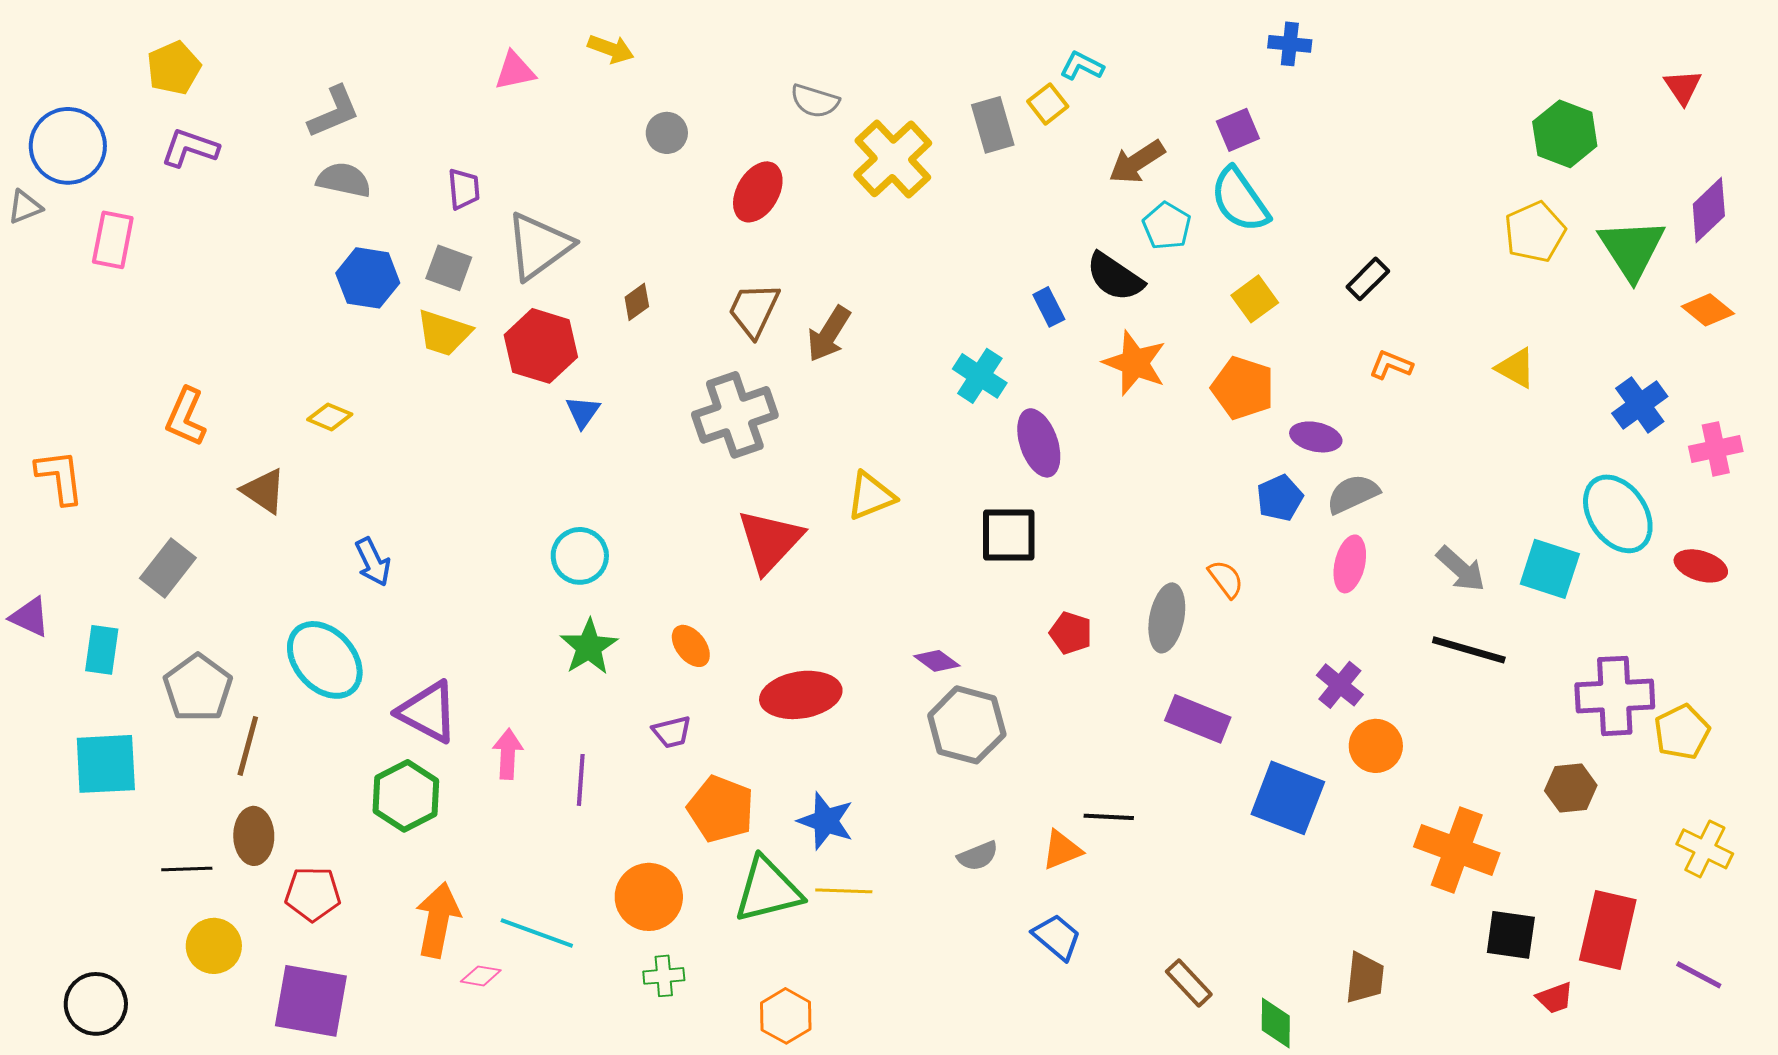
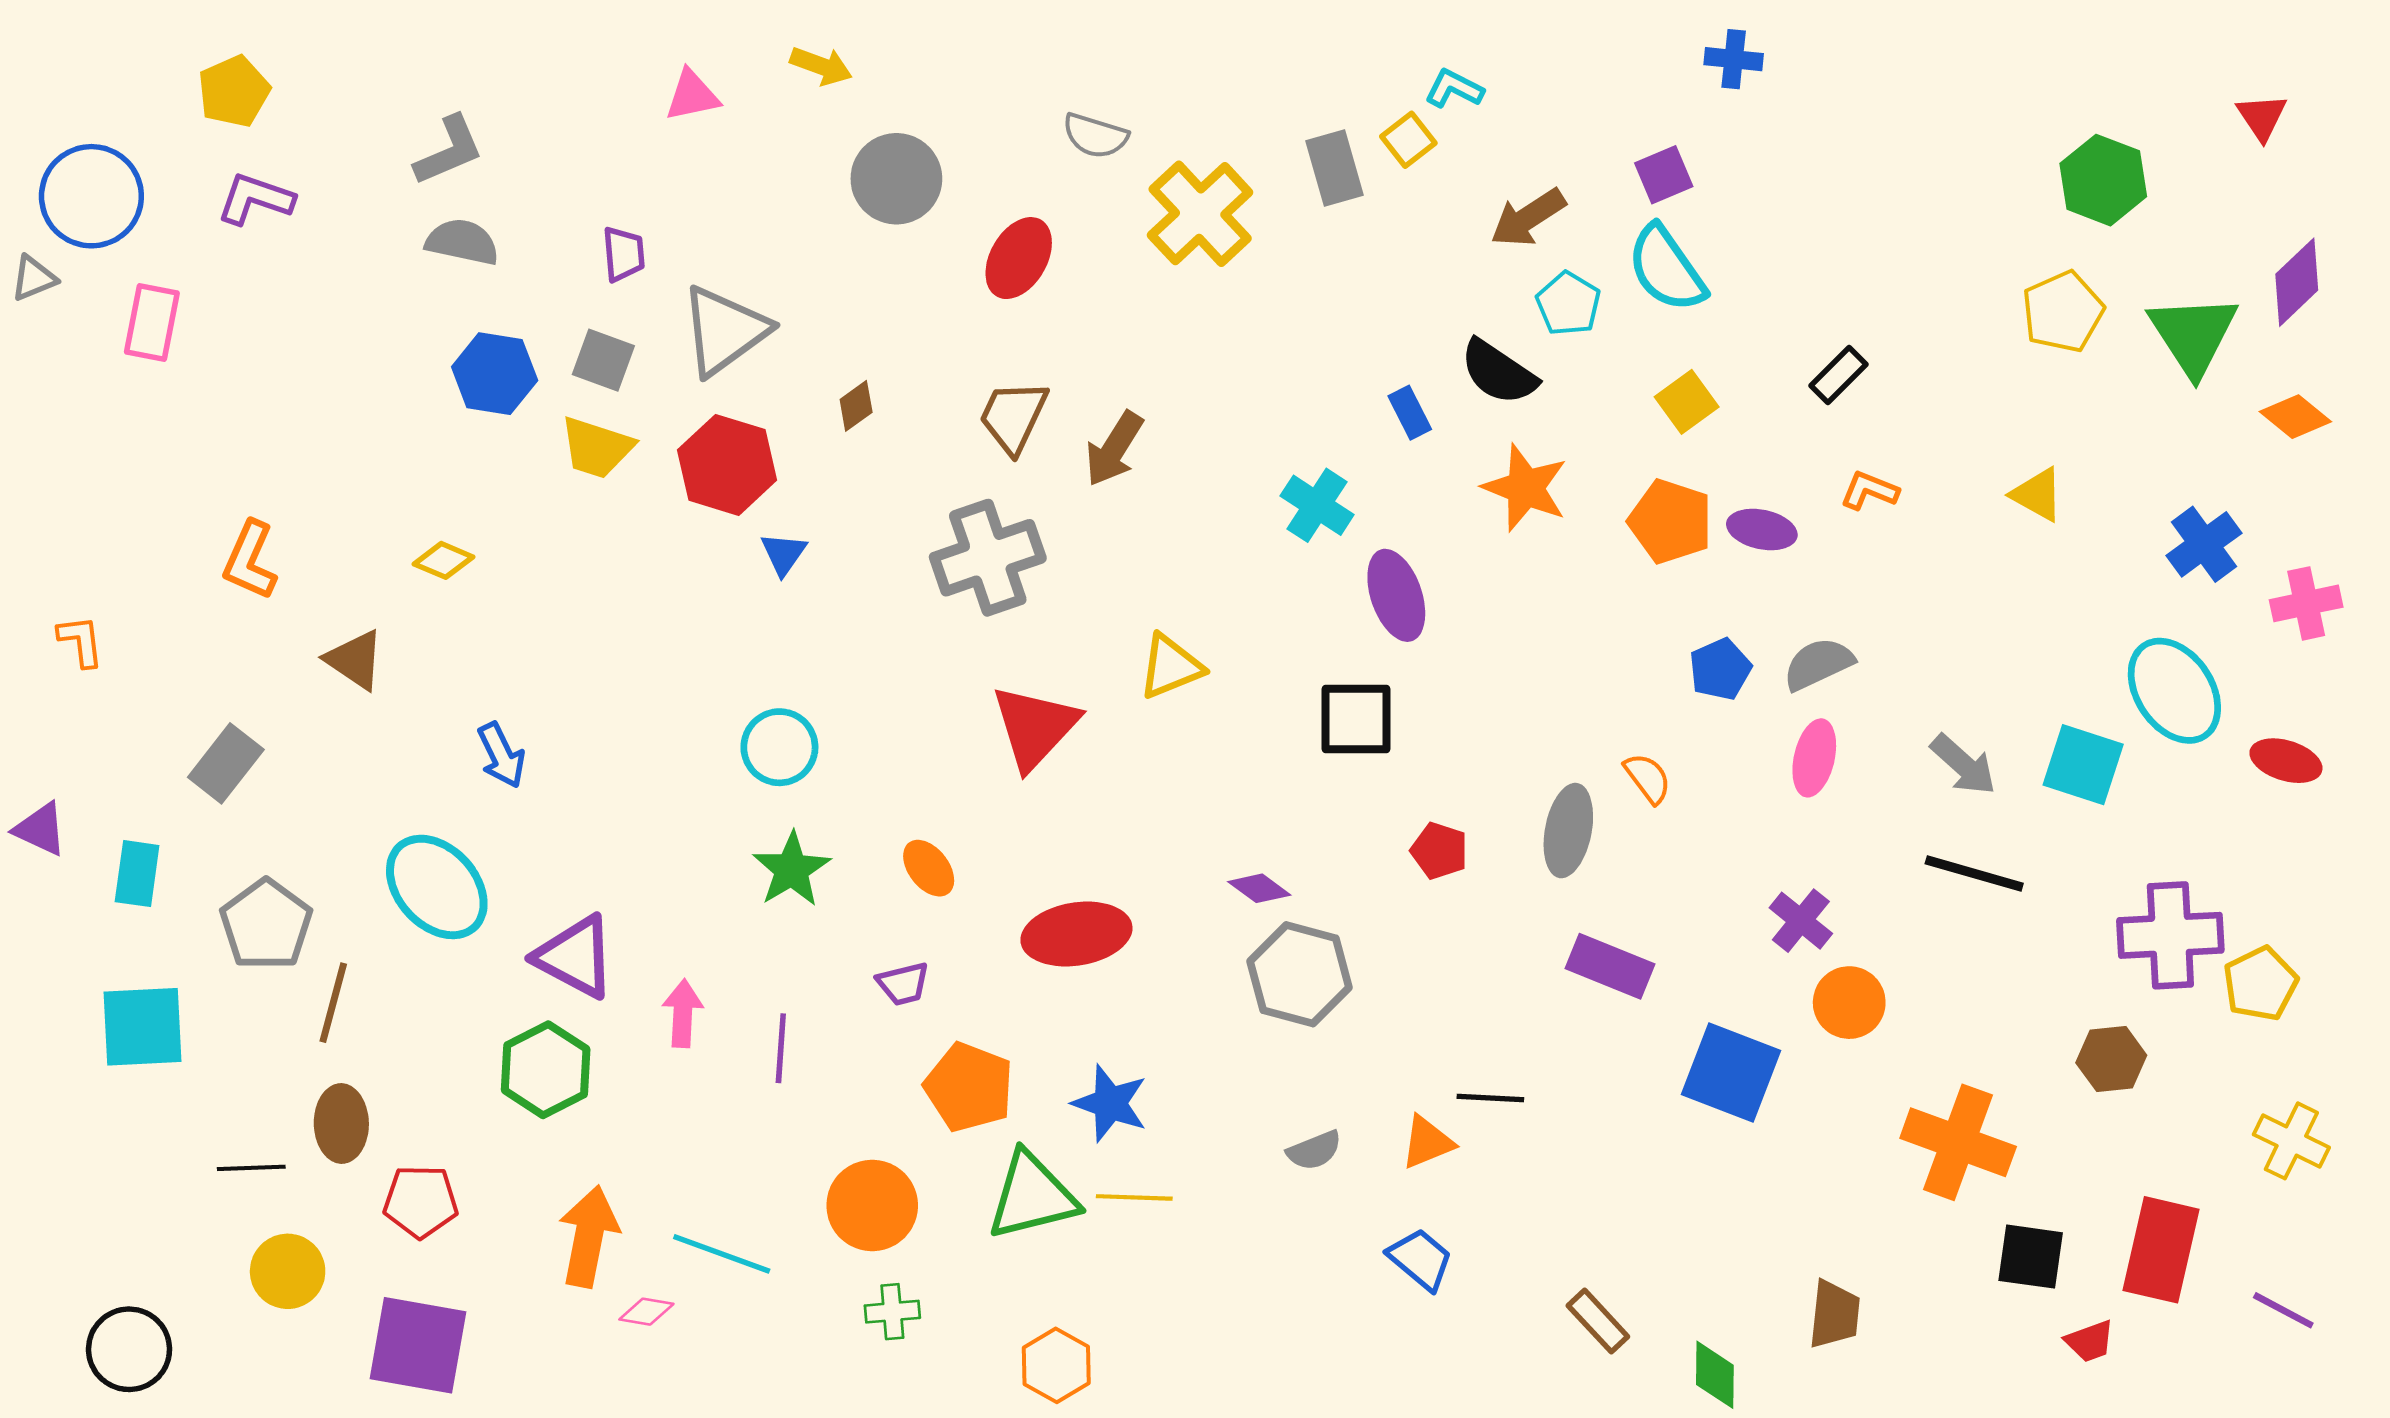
gray circle: (667, 133) -> (896, 179), size x1.6
purple ellipse: (1316, 437) -> (1762, 529), moved
orange L-shape: (60, 477) -> (81, 641), size x0.7

